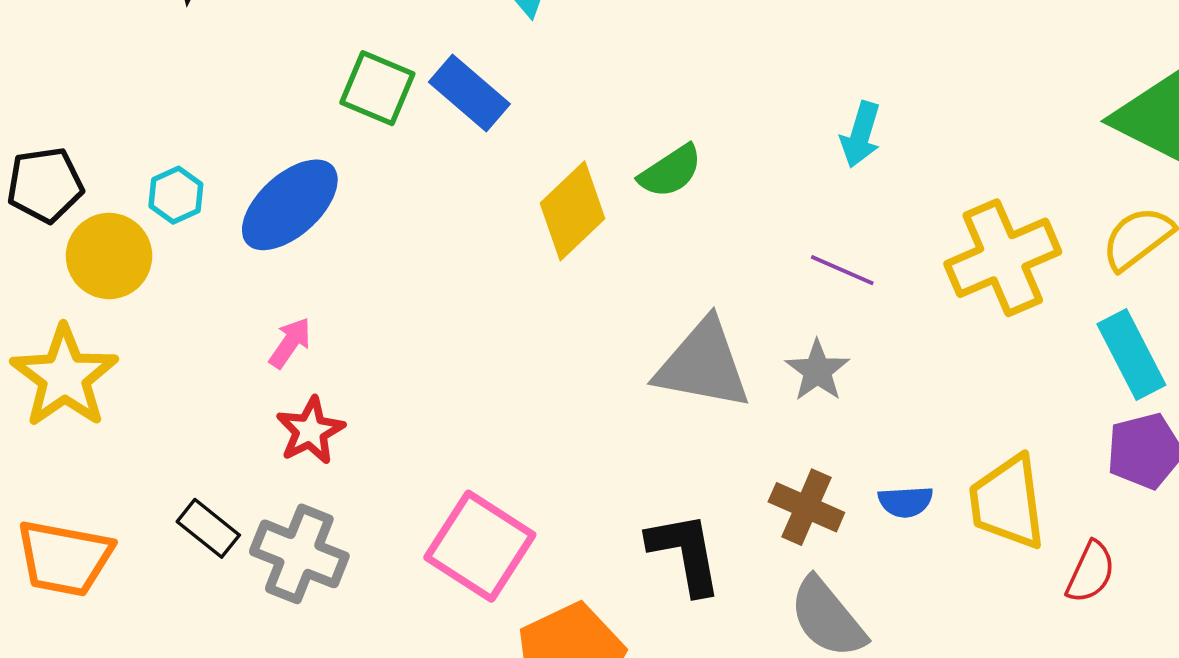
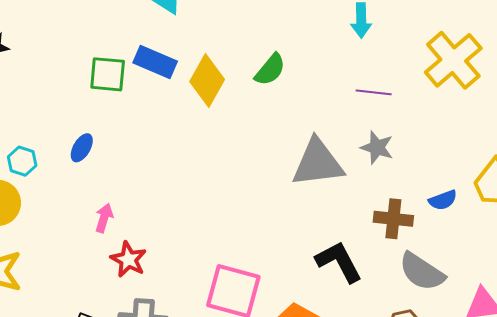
blue ellipse: (290, 205) -> (82, 148), size x0.5
yellow diamond: (572, 211) -> (207, 80), moved

